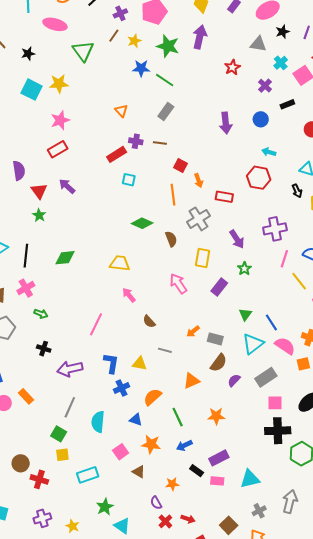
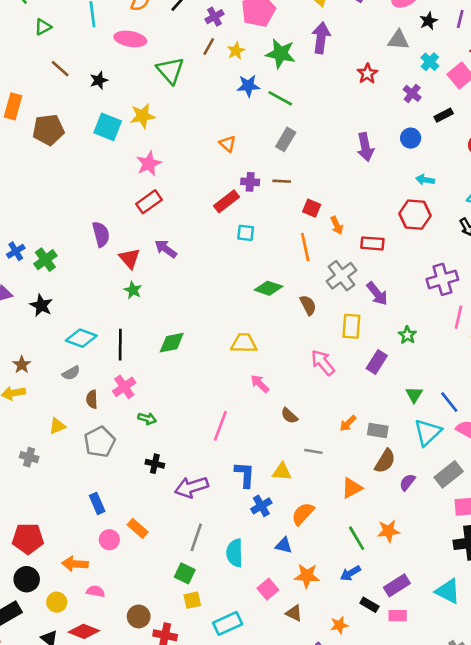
purple arrow: (237, 239) -> (377, 294), moved
green line: (178, 417) -> (357, 538), moved
cyan triangle: (250, 479) -> (448, 591), moved, turned 45

